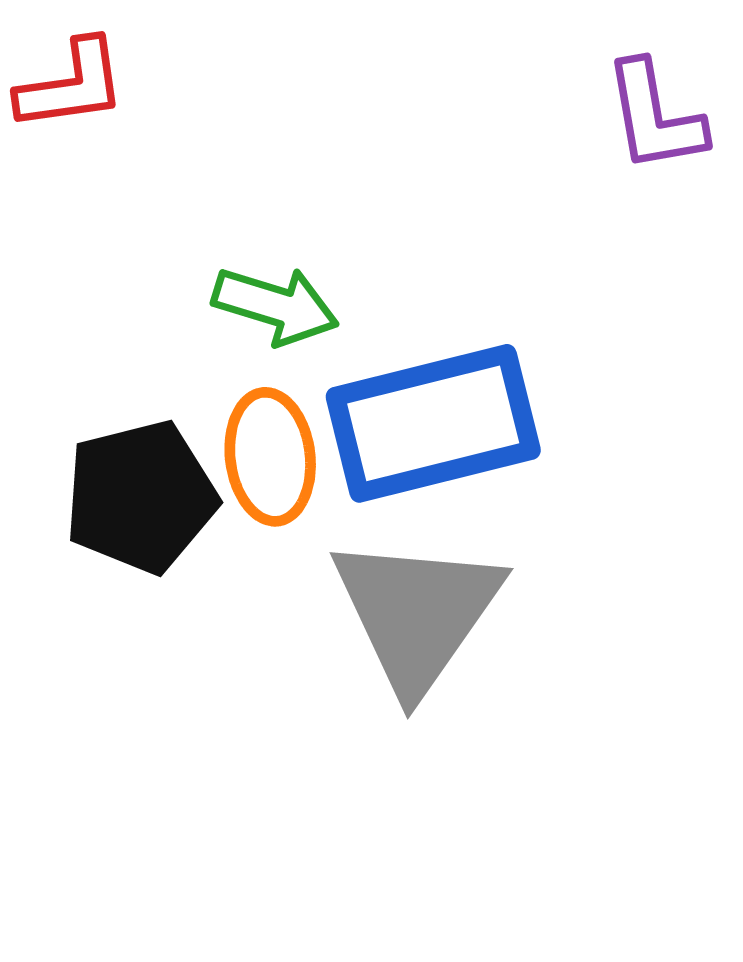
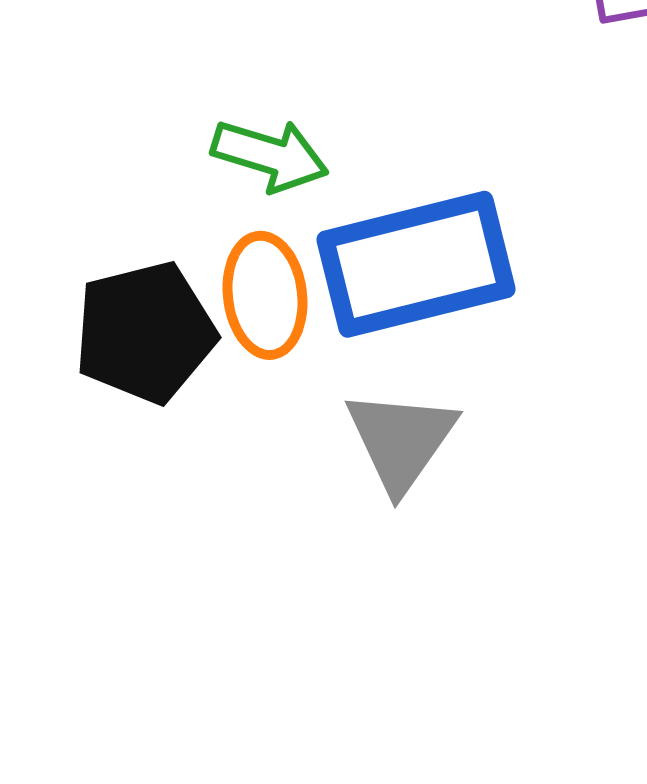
gray triangle: (417, 613) -> (401, 440), size x0.7

